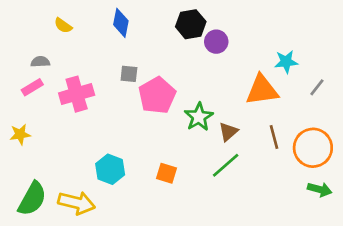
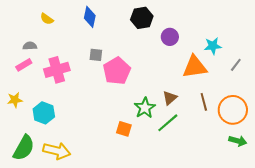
purple circle: (216, 42) -> (170, 37), moved
green star: (199, 117) -> (145, 108), moved
cyan hexagon: (110, 169) -> (44, 113), moved

